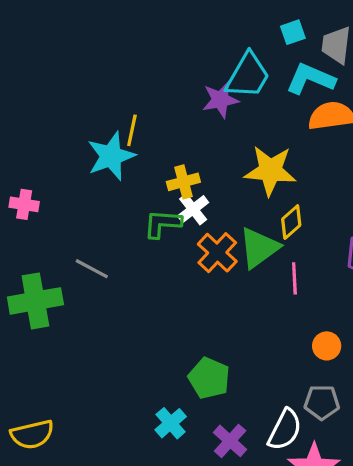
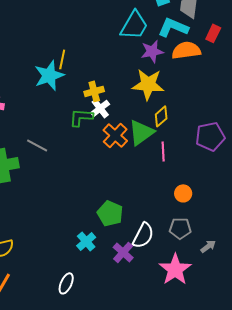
purple star: (220, 100) -> (152, 51), moved
white semicircle: (285, 430) -> (143, 235), moved

